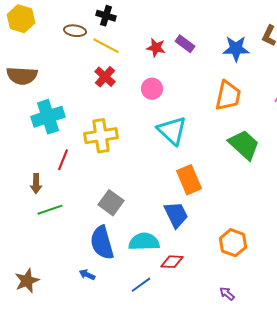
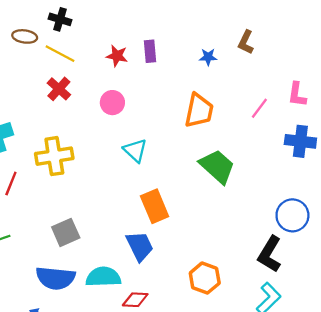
purple rectangle: (185, 44) -> (150, 51), turned 48
blue star: (236, 49) -> (208, 57), size x0.6
cyan triangle: (172, 131) -> (135, 150), size x0.7
gray square: (111, 203) -> (66, 232), turned 30
blue semicircle: (102, 243) -> (55, 278), turned -68

